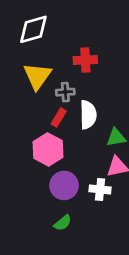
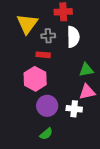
white semicircle: (88, 115) -> (73, 37), moved
red rectangle: (59, 117) -> (43, 55), turned 64

